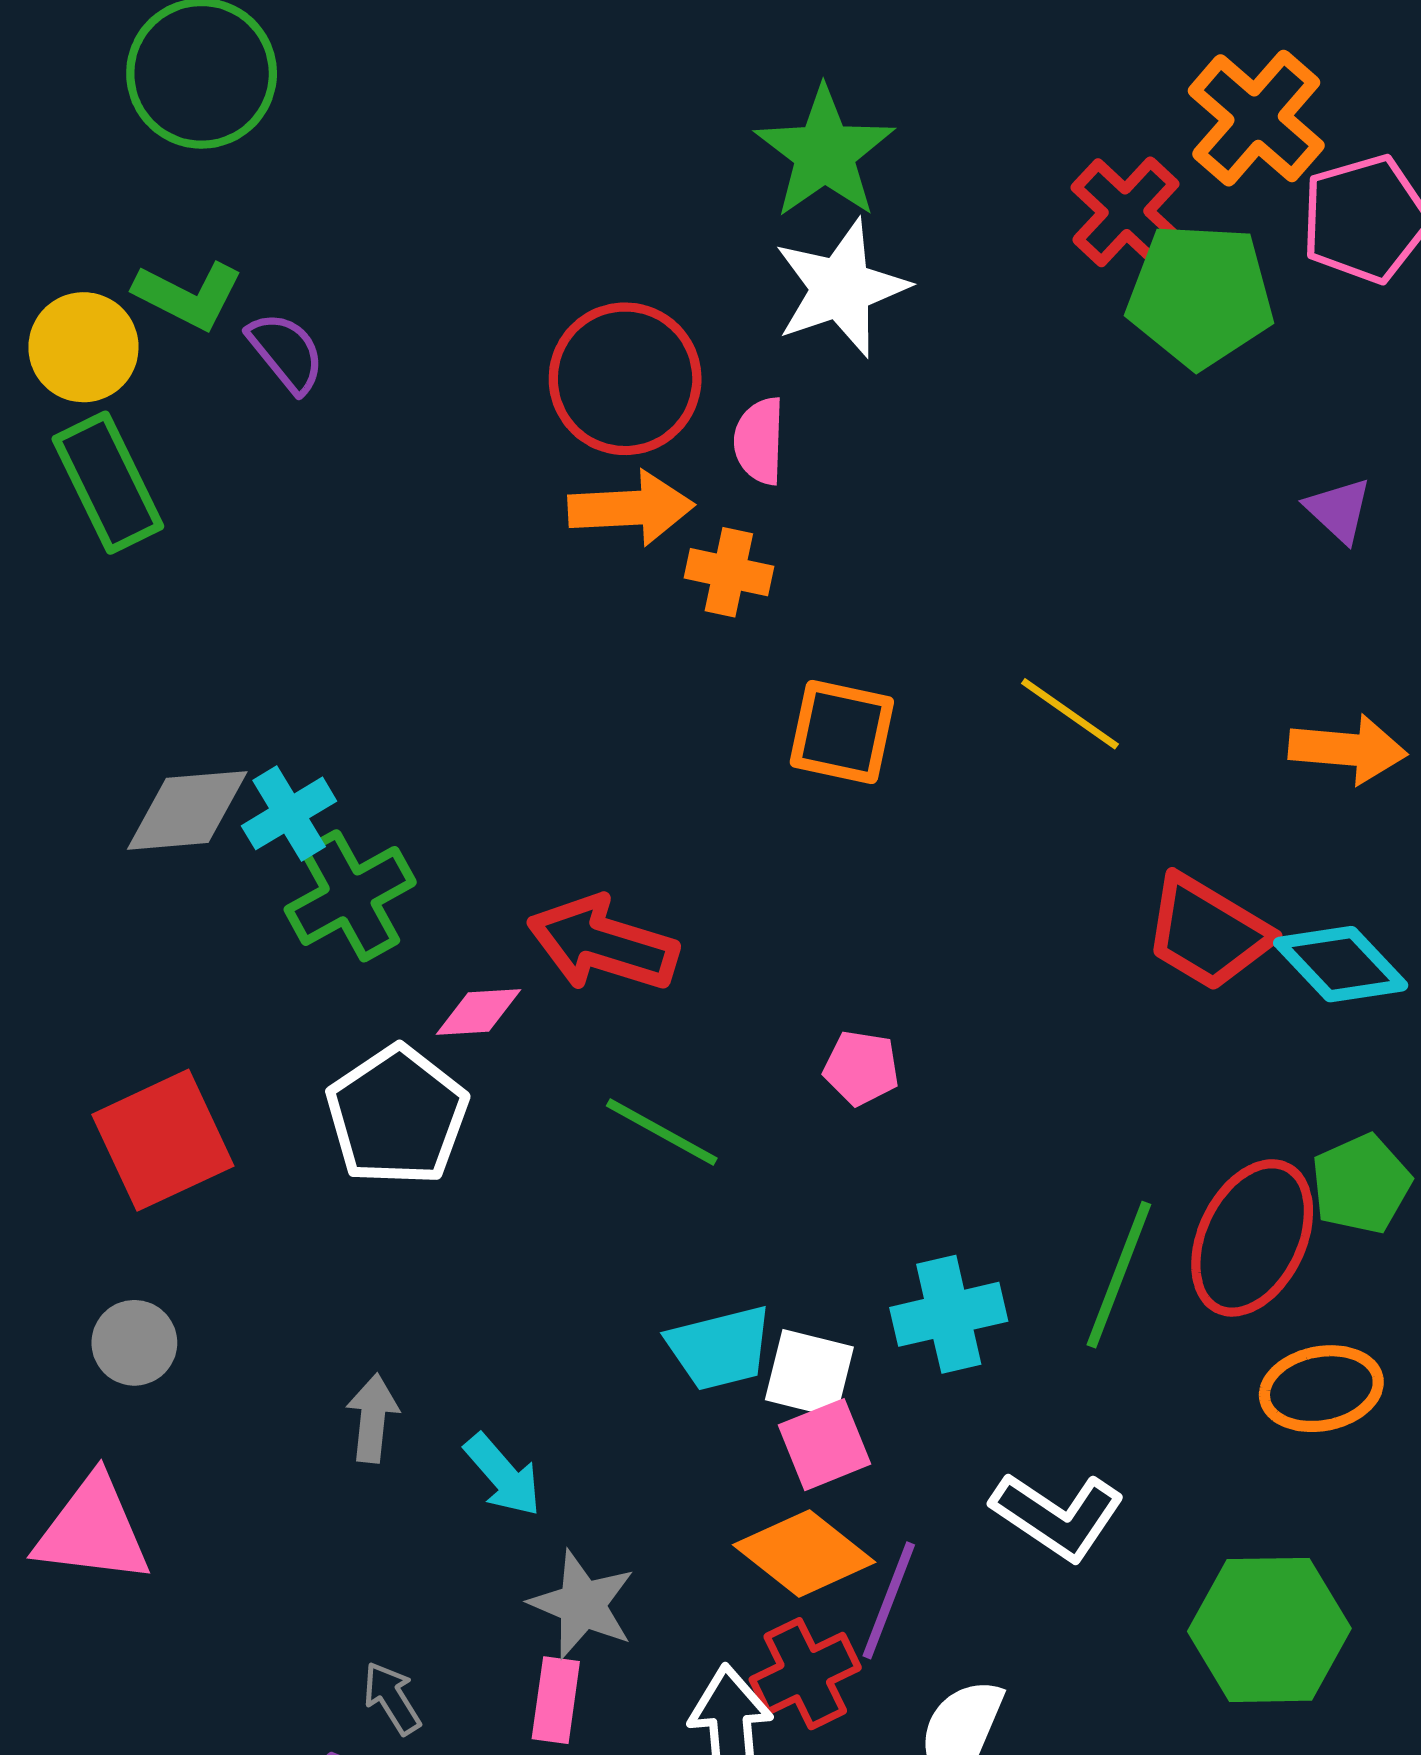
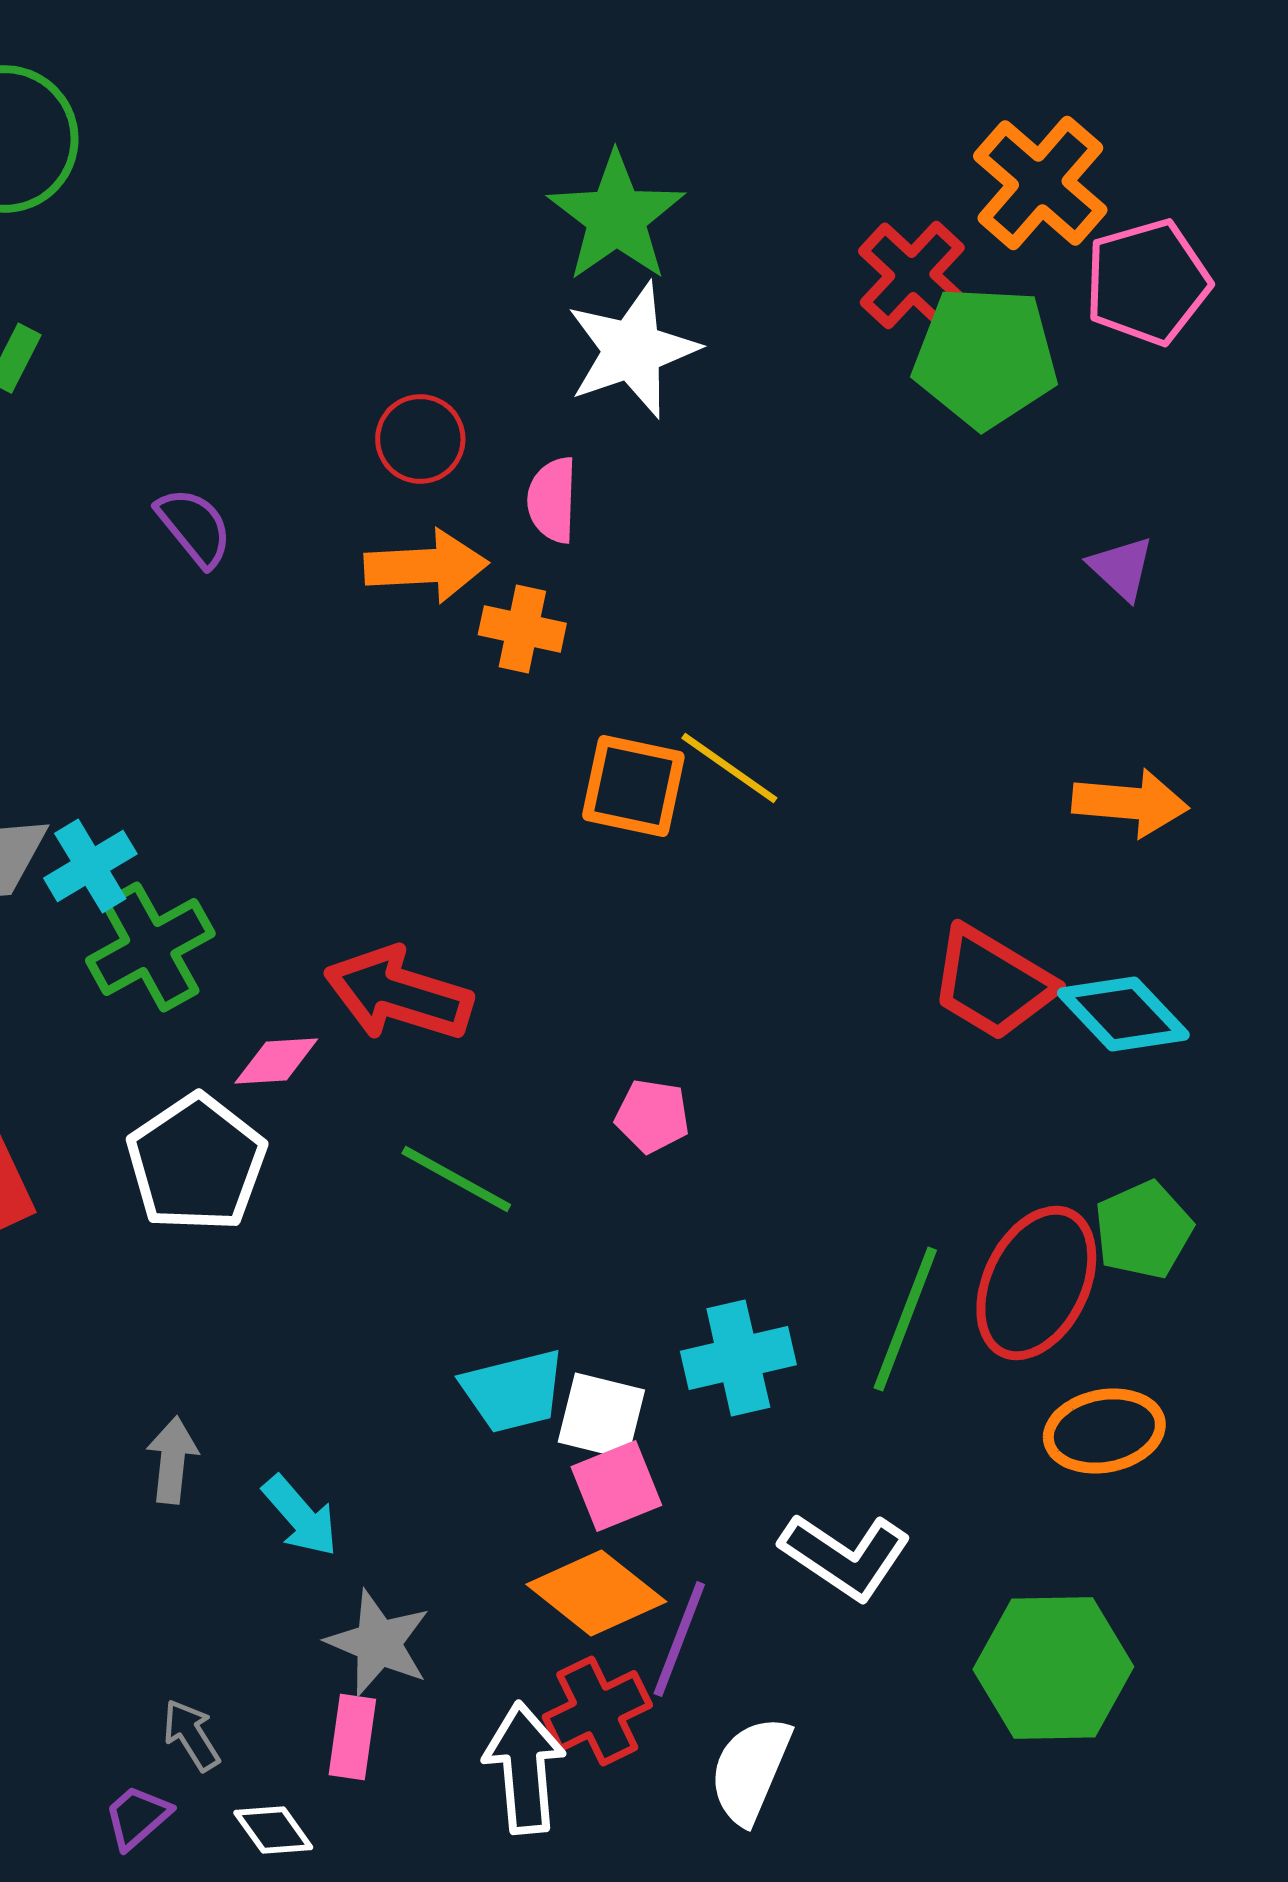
purple semicircle: (286, 352) -> (194, 527), moved
red circle: (625, 379) -> (420, 439), size x0.6
yellow line: (1070, 714) -> (729, 768), moved

